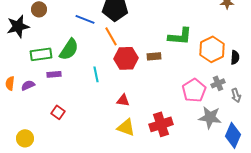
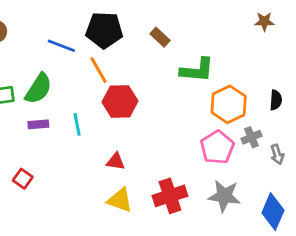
orange hexagon: (212, 49) -> (229, 104), moved
brown rectangle: (154, 56) -> (160, 37), moved, turned 48
purple rectangle: (54, 74) -> (38, 124), moved
gray star: (210, 117) -> (224, 196), moved

